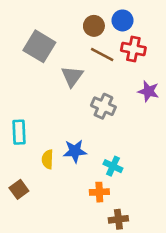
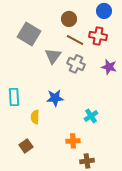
blue circle: (122, 20) -> (104, 11), moved
gray cross: (103, 106) -> (76, 64), moved
blue star: (75, 151) -> (55, 98), moved
cyan cross: (113, 166) -> (91, 116), moved, turned 32
brown square: (19, 189) -> (26, 146), moved

